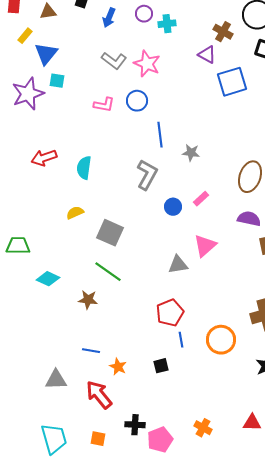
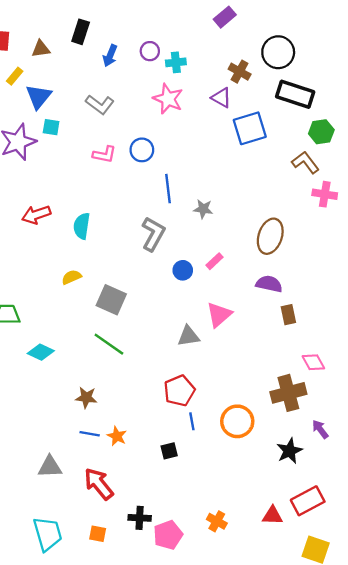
gray L-shape: (114, 61) -> (100, 104), moved
pink star: (147, 64) -> (168, 99), moved
brown star: (88, 300) -> (86, 397), moved
orange star: (118, 367) -> (117, 436), moved

